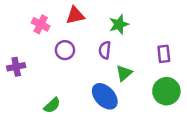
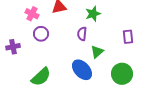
purple circle: (65, 50) -> (41, 34), moved
green circle: (166, 91) -> (122, 74), moved
green semicircle: (52, 105) -> (41, 77), size x1.5

